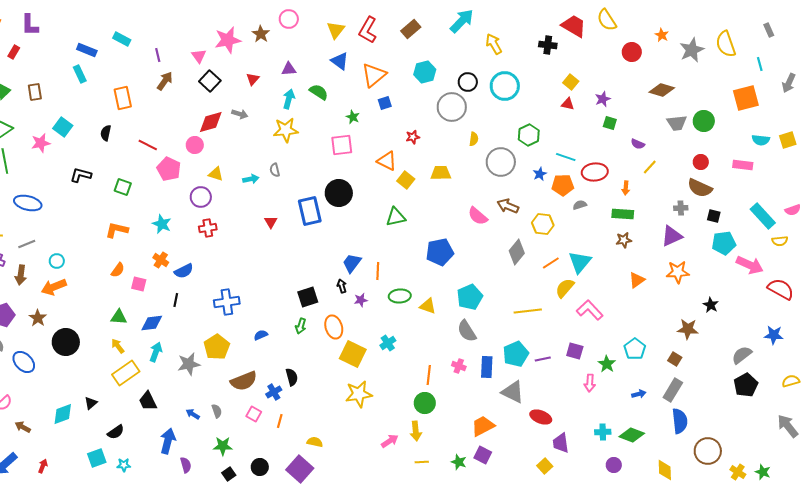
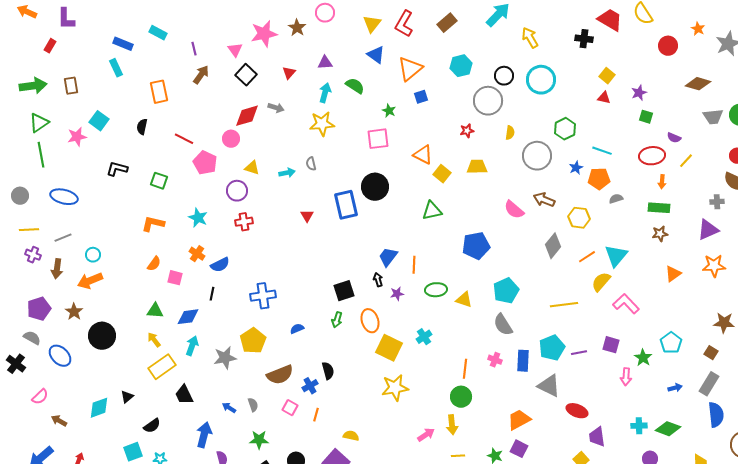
red star: (413, 137) -> (467, 131), moved
red ellipse: (595, 172) -> (652, 156), moved

